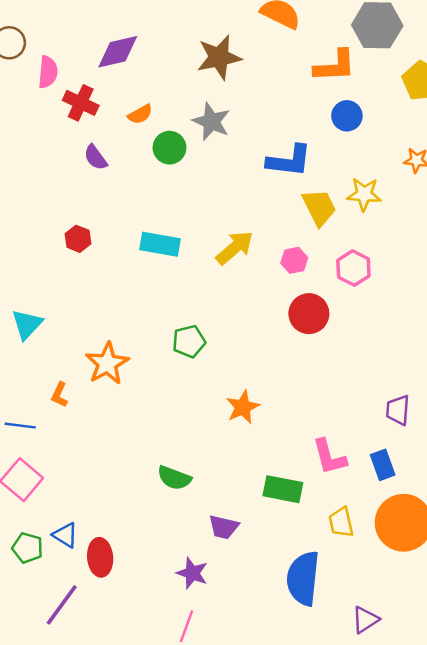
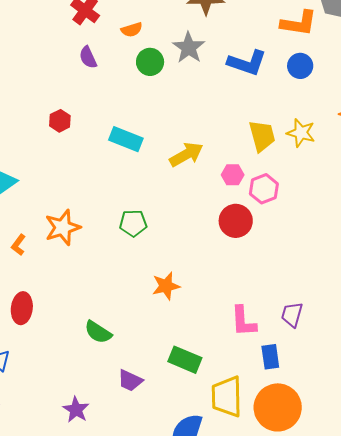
blue L-shape: (289, 161) -> (247, 63), moved
pink hexagon: (353, 268) -> (264, 189), moved
pink L-shape: (329, 457) -> (243, 321), moved
yellow trapezoid: (341, 522) -> (227, 397), size x1.6
red ellipse: (100, 557) -> (22, 308), moved
purple star: (192, 573) -> (76, 410), moved

